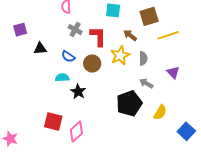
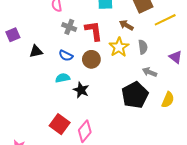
red square: (53, 122) -> (60, 124), turned 30

